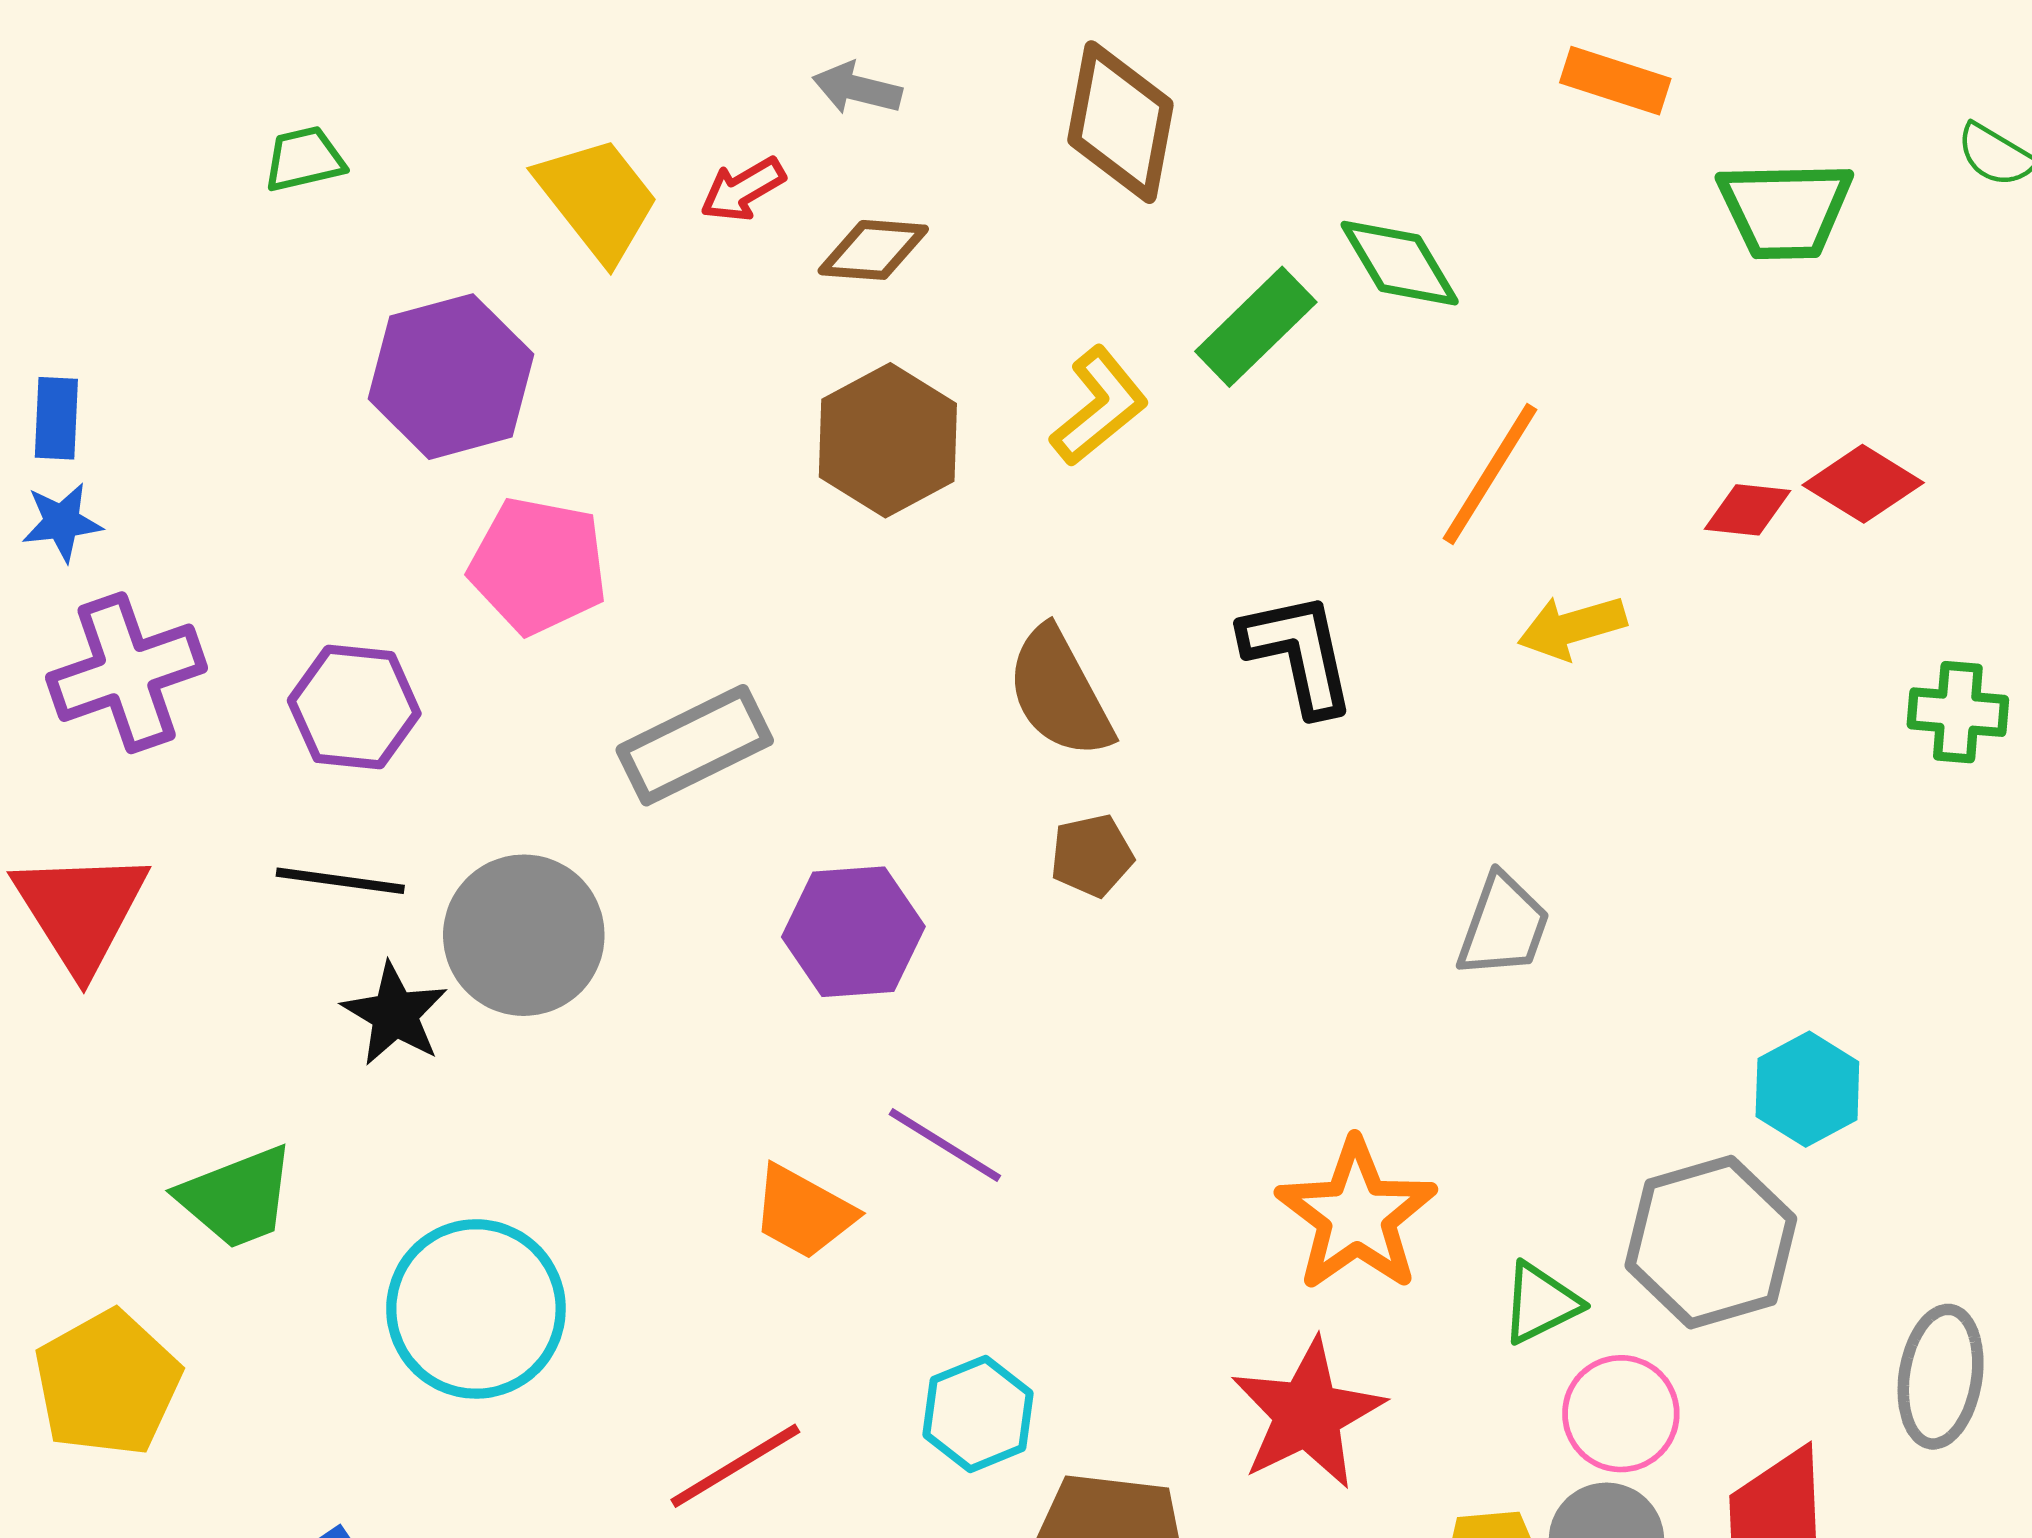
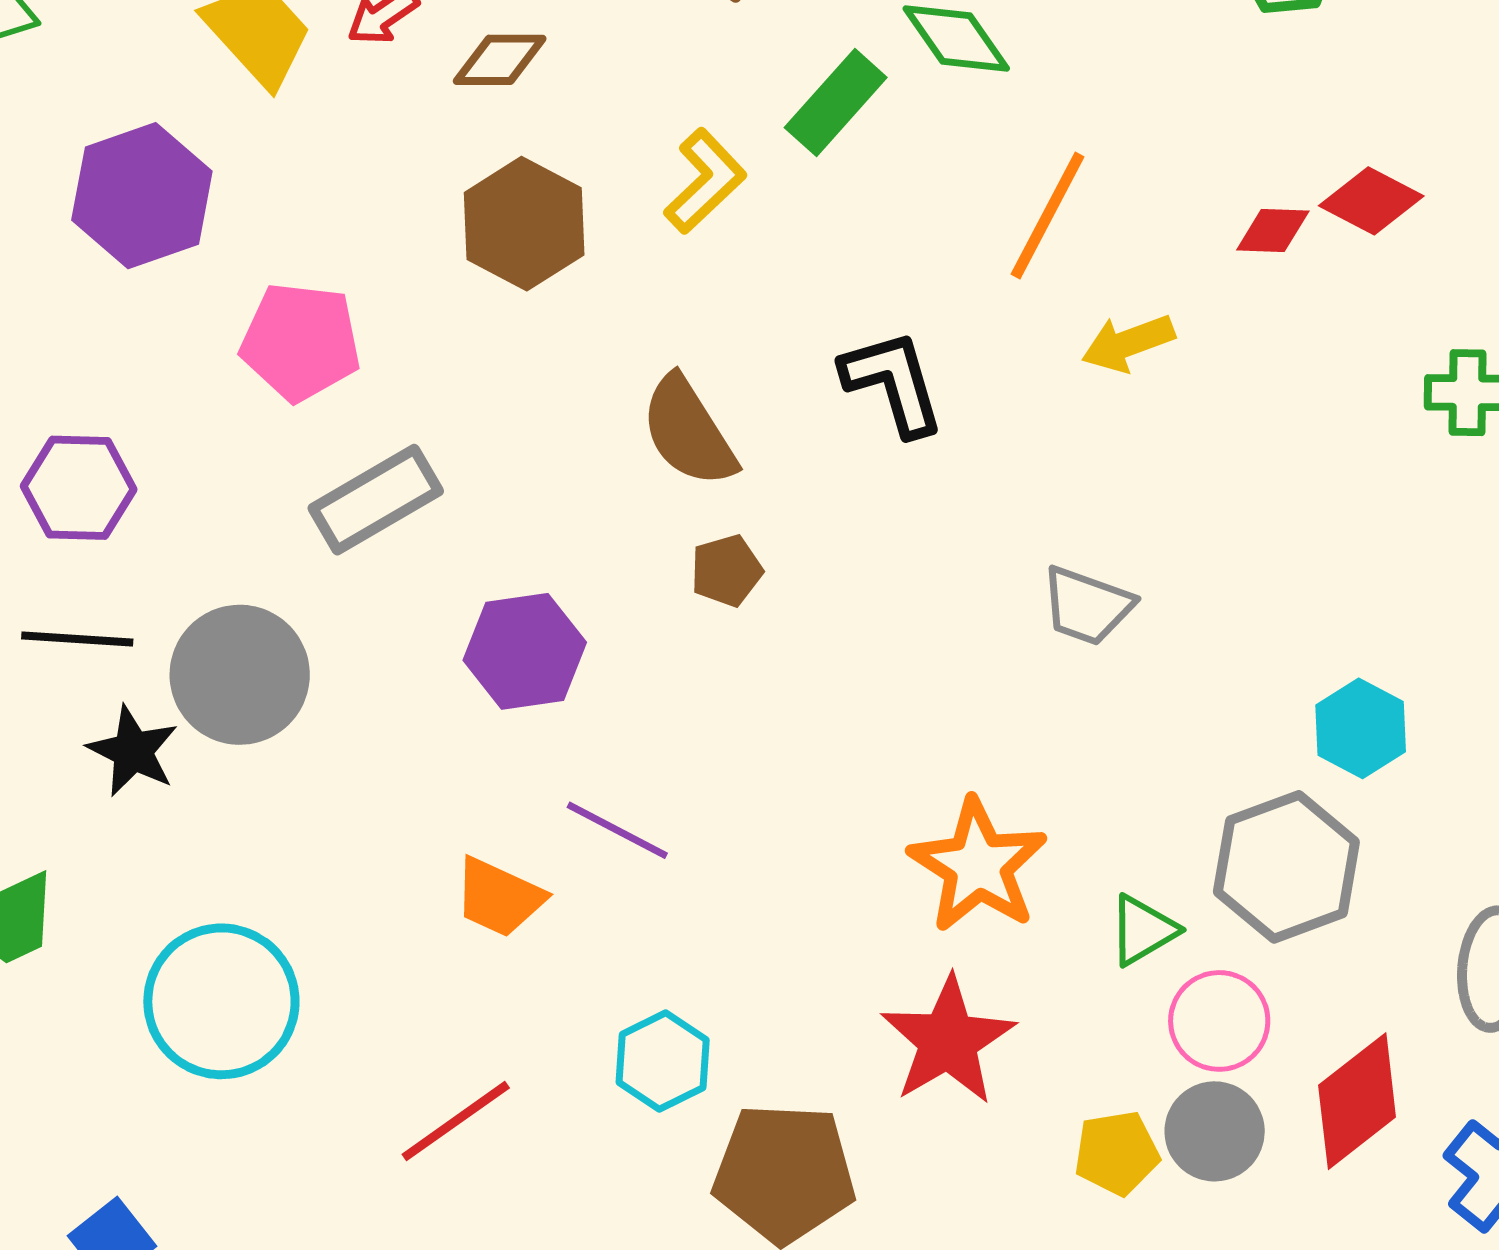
pink pentagon: (538, 566) -> (301, 342), moved
gray trapezoid: (1503, 926) -> (1087, 606), turned 94

